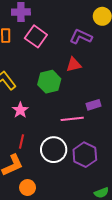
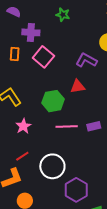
pink line: (72, 119) -> (67, 127), moved
red line: (21, 141) -> (22, 156), turned 40
purple hexagon: (85, 155) -> (76, 190), moved

